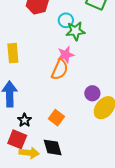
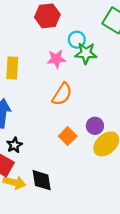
pink star: (66, 55) -> (56, 59), moved
orange square: (56, 118) -> (68, 136), moved

